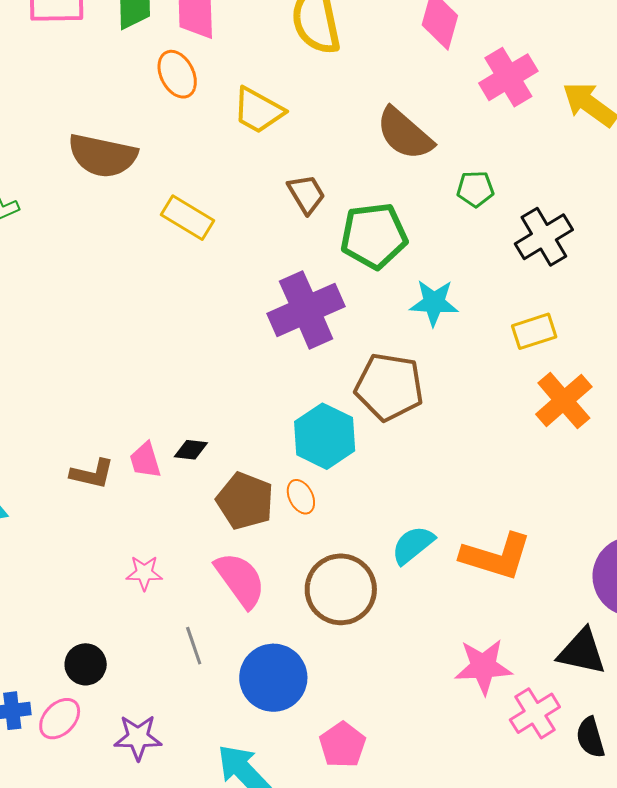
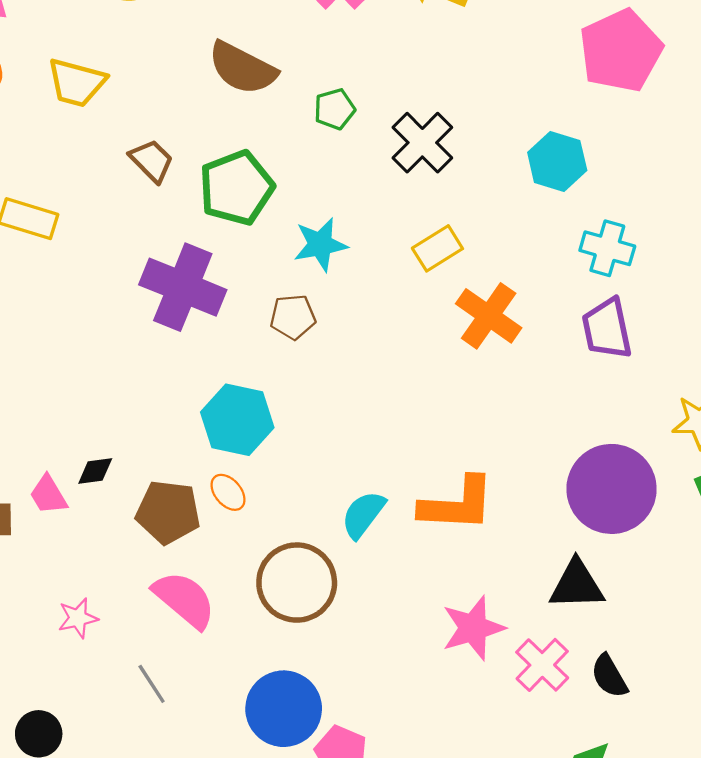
purple cross: (306, 310) -> (183, 287), turned -30
brown pentagon: (389, 387) -> (293, 317), moved, size x0.6
blue circle: (273, 678) -> (284, 709), moved

